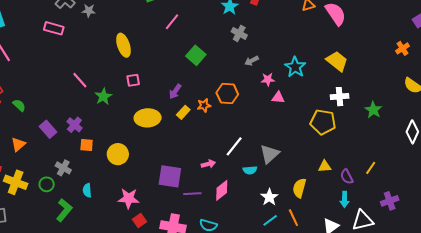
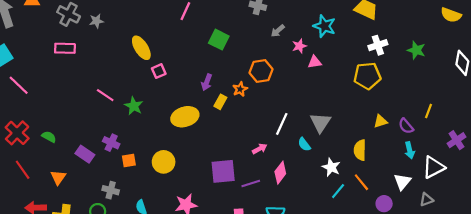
pink square: (133, 80) -> (159, 71), moved
cyan semicircle: (250, 170) -> (304, 144), turned 72

